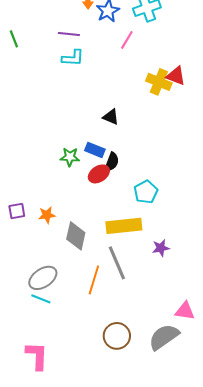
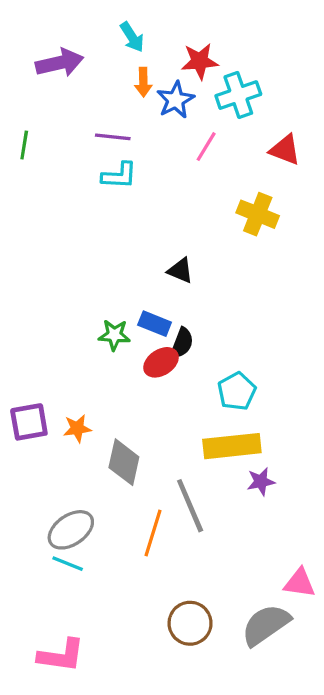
green line: (14, 39) -> (24, 145), turned 30
red triangle: (176, 76) -> (285, 150), moved
purple square: (17, 211) -> (29, 422), size x1.4
yellow rectangle: (124, 226) -> (232, 446), moved
pink L-shape: (37, 356) -> (61, 655), turned 96

